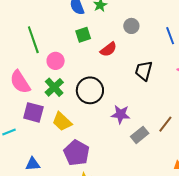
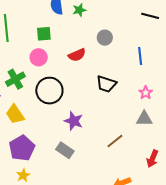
green square: (83, 35) -> (44, 34), moved
pink circle: (56, 61) -> (39, 57), moved
black trapezoid: (144, 71) -> (106, 84), turned -100
gray rectangle: (140, 135) -> (65, 150), moved, turned 60

